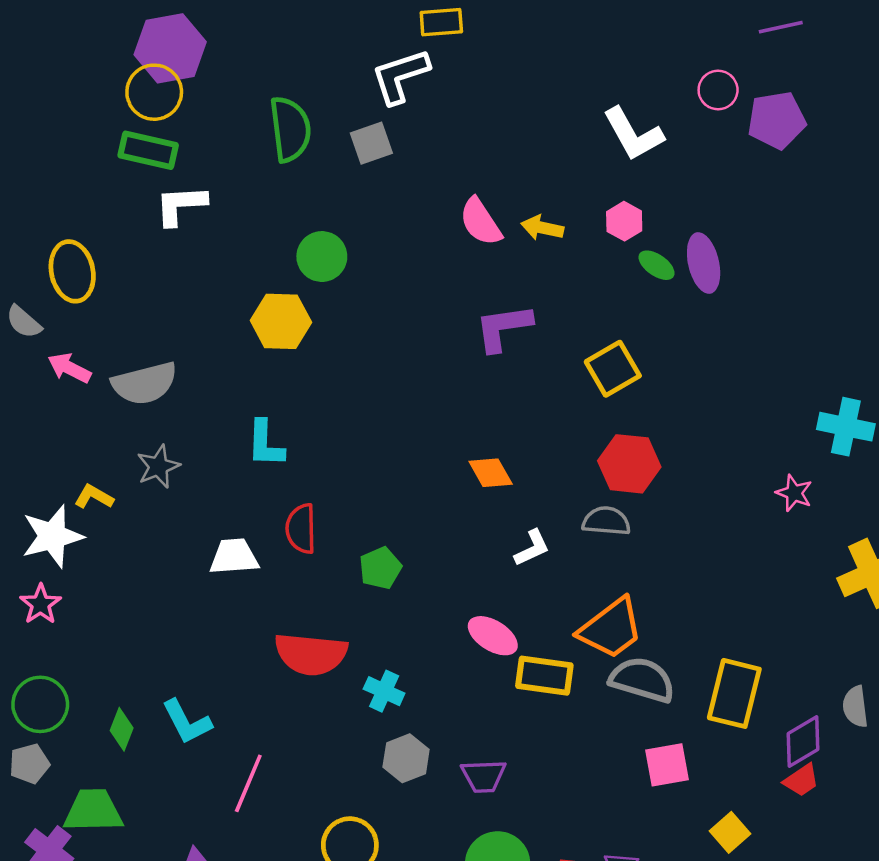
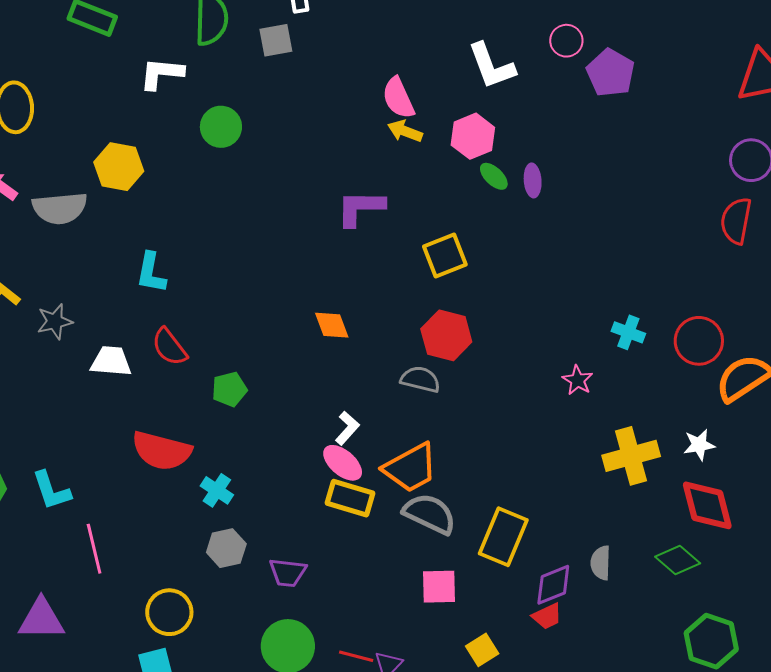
purple pentagon: (777, 120) -> (611, 73), turned 30
white L-shape: (181, 205) -> (161, 73), moved
pink hexagon: (624, 221) -> (473, 136), size x1.4
pink semicircle: (481, 222) -> (398, 98), moved
purple ellipse: (704, 263) -> (533, 180), size x0.7
yellow hexagon: (281, 321) -> (119, 167), moved
cyan cross: (846, 427) -> (628, 332), size x0.7
gray star: (158, 466) -> (55, 321), moved
red semicircle: (301, 529) -> (169, 347), turned -45
white L-shape: (532, 548) -> (347, 428), moved, turned -32
pink ellipse: (493, 636) -> (343, 463), moved
pink line: (248, 783) -> (94, 549), turned -45

